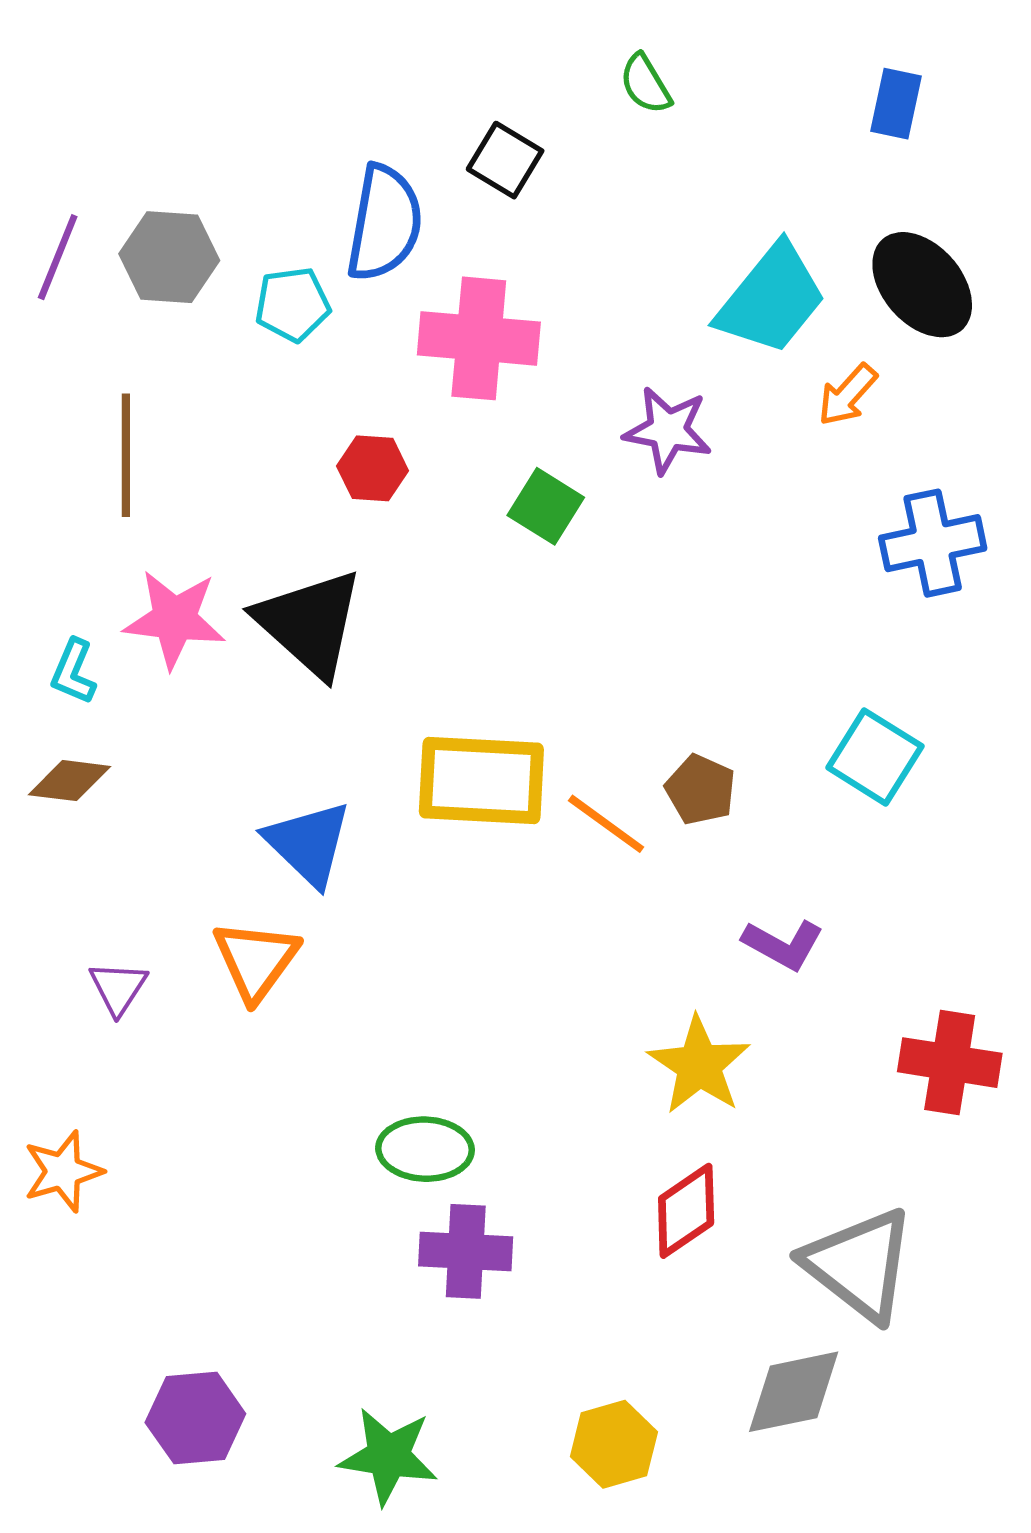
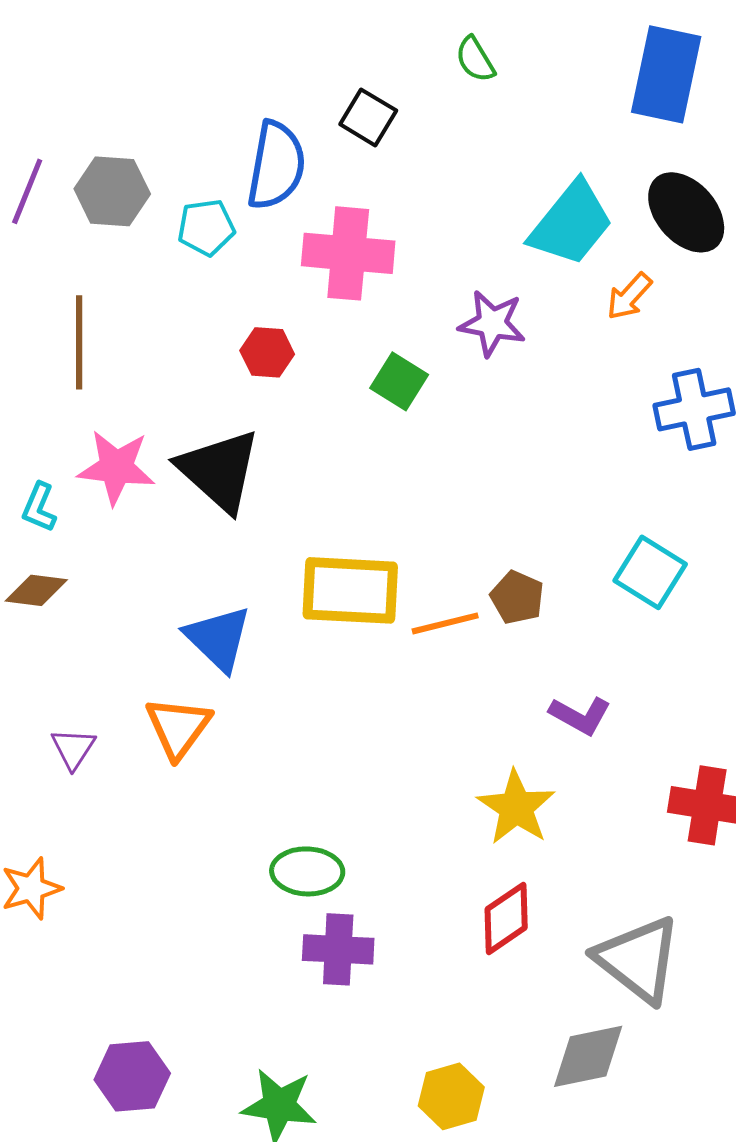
blue rectangle: (896, 104) -> (666, 74), size x1.8
orange line: (606, 824) -> (445, 623), turned -50

